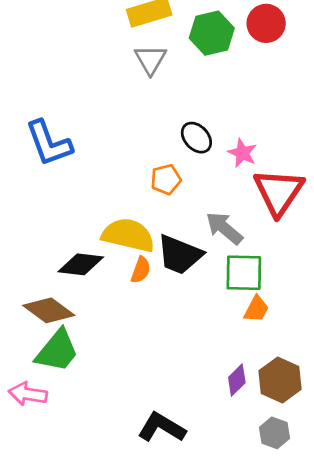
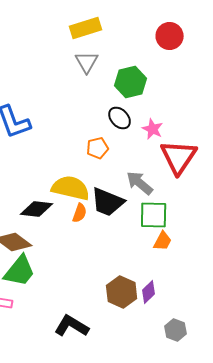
green hexagon: (212, 33) -> (131, 82), moved
brown hexagon: (280, 380) -> (122, 292), moved
black L-shape: (162, 427) -> (72, 326), moved

